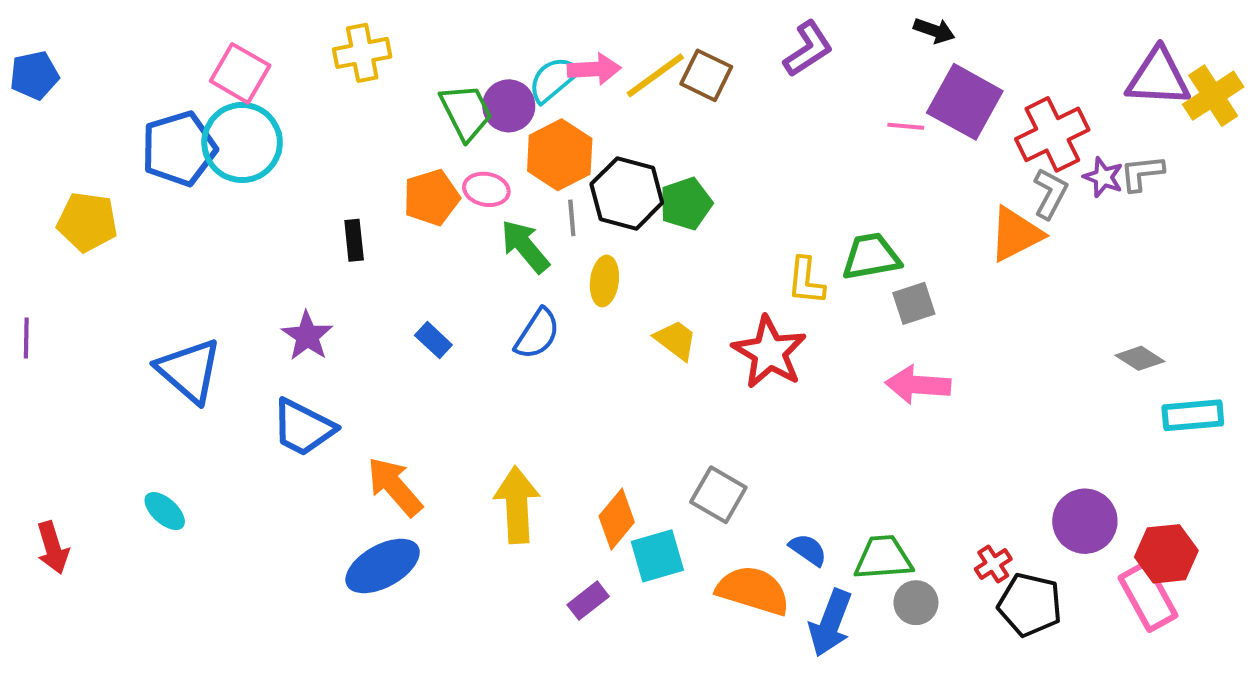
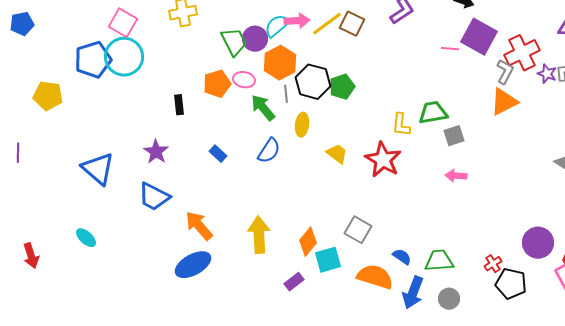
gray L-shape: (1050, 193) -> (505, 72), moved
pink arrow: (918, 385) -> (456, 176), size x0.7
gray circle: (916, 603) -> (449, 299), moved

